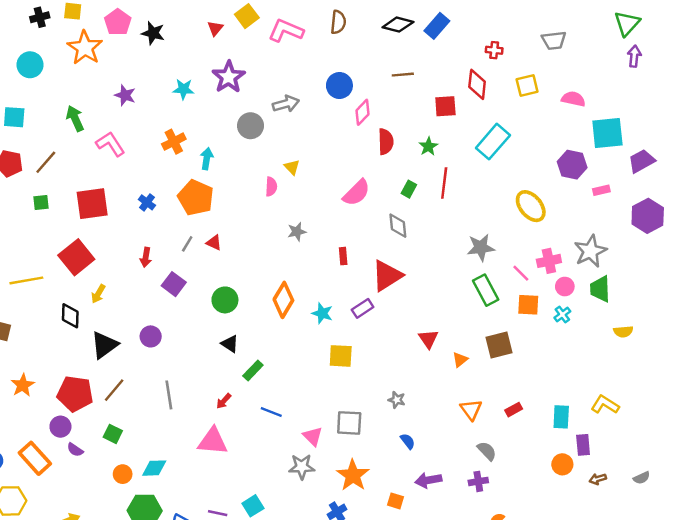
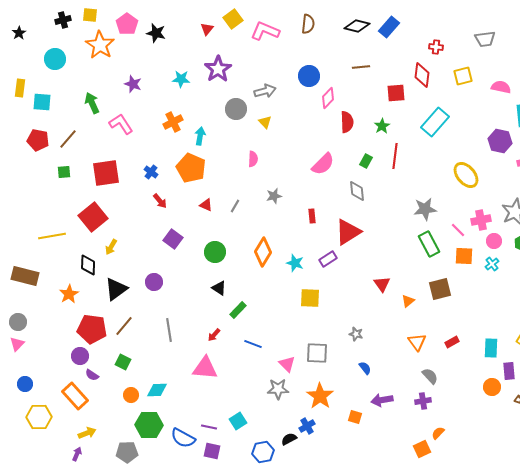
yellow triangle: (292, 167) -> (265, 122), moved
gray line: (187, 244) -> (235, 206), moved
red arrow: (146, 257) -> (160, 201), moved, turned -49
orange star: (23, 385) -> (69, 294), moved
orange rectangle: (35, 458) -> (75, 396), moved

